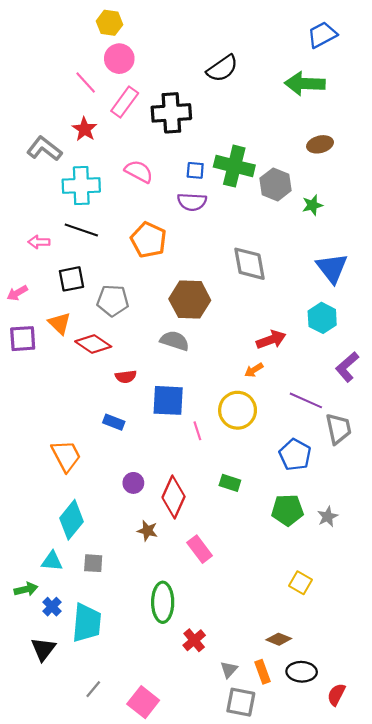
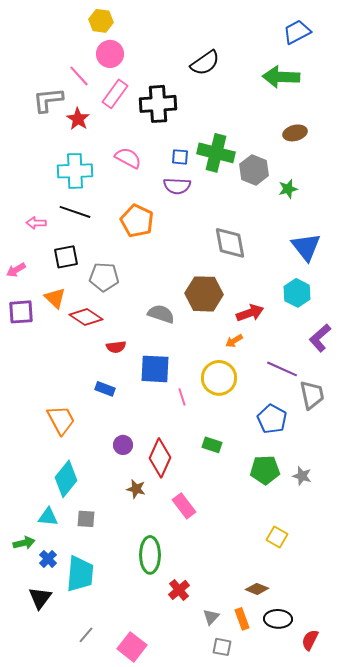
gray L-shape: (44, 149) -> (48, 100), moved, turned -44
brown hexagon: (190, 300) -> (204, 294), moved
gray star: (328, 517) -> (302, 476), turned -30
gray square: (241, 702) -> (222, 647), size x0.7

